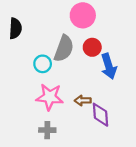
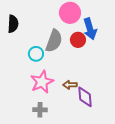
blue arrow: (109, 66) -> (90, 29), moved
pink star: (50, 97) -> (42, 82), turned -30

